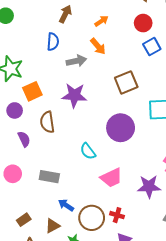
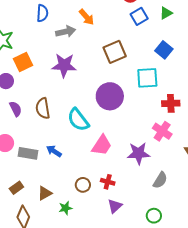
brown semicircle: (47, 122) -> (43, 108), moved
cyan semicircle: (88, 151) -> (78, 120), size x1.4
gray rectangle: (49, 177) -> (28, 153), moved
pink trapezoid: (111, 178) -> (102, 145), turned -30
blue arrow: (66, 205) -> (54, 151), moved
brown circle: (92, 218) -> (83, 185), size x0.6

